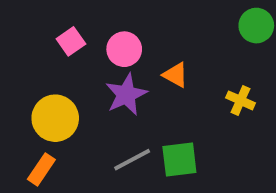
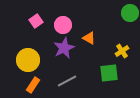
yellow cross: (241, 100) -> (122, 51), turned 32
green square: (179, 160) -> (109, 73), moved
orange rectangle: (41, 169) -> (33, 85), moved

